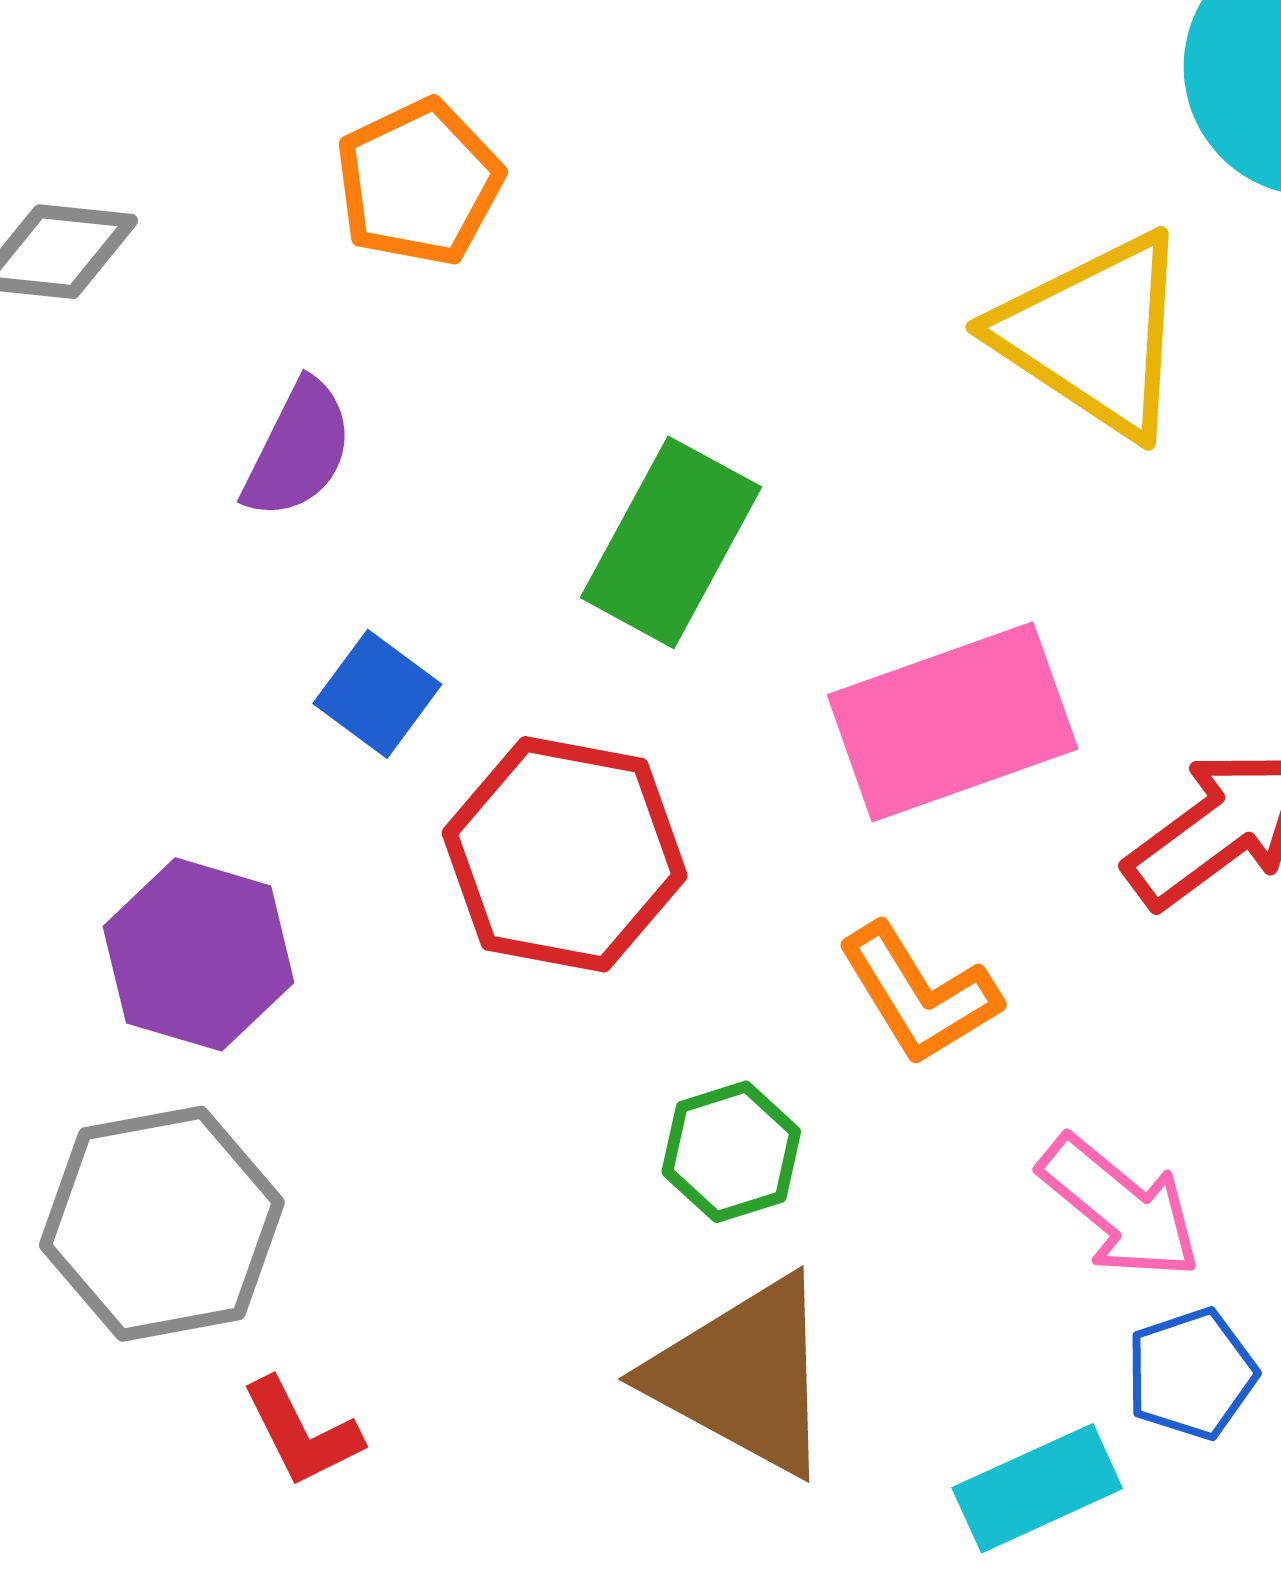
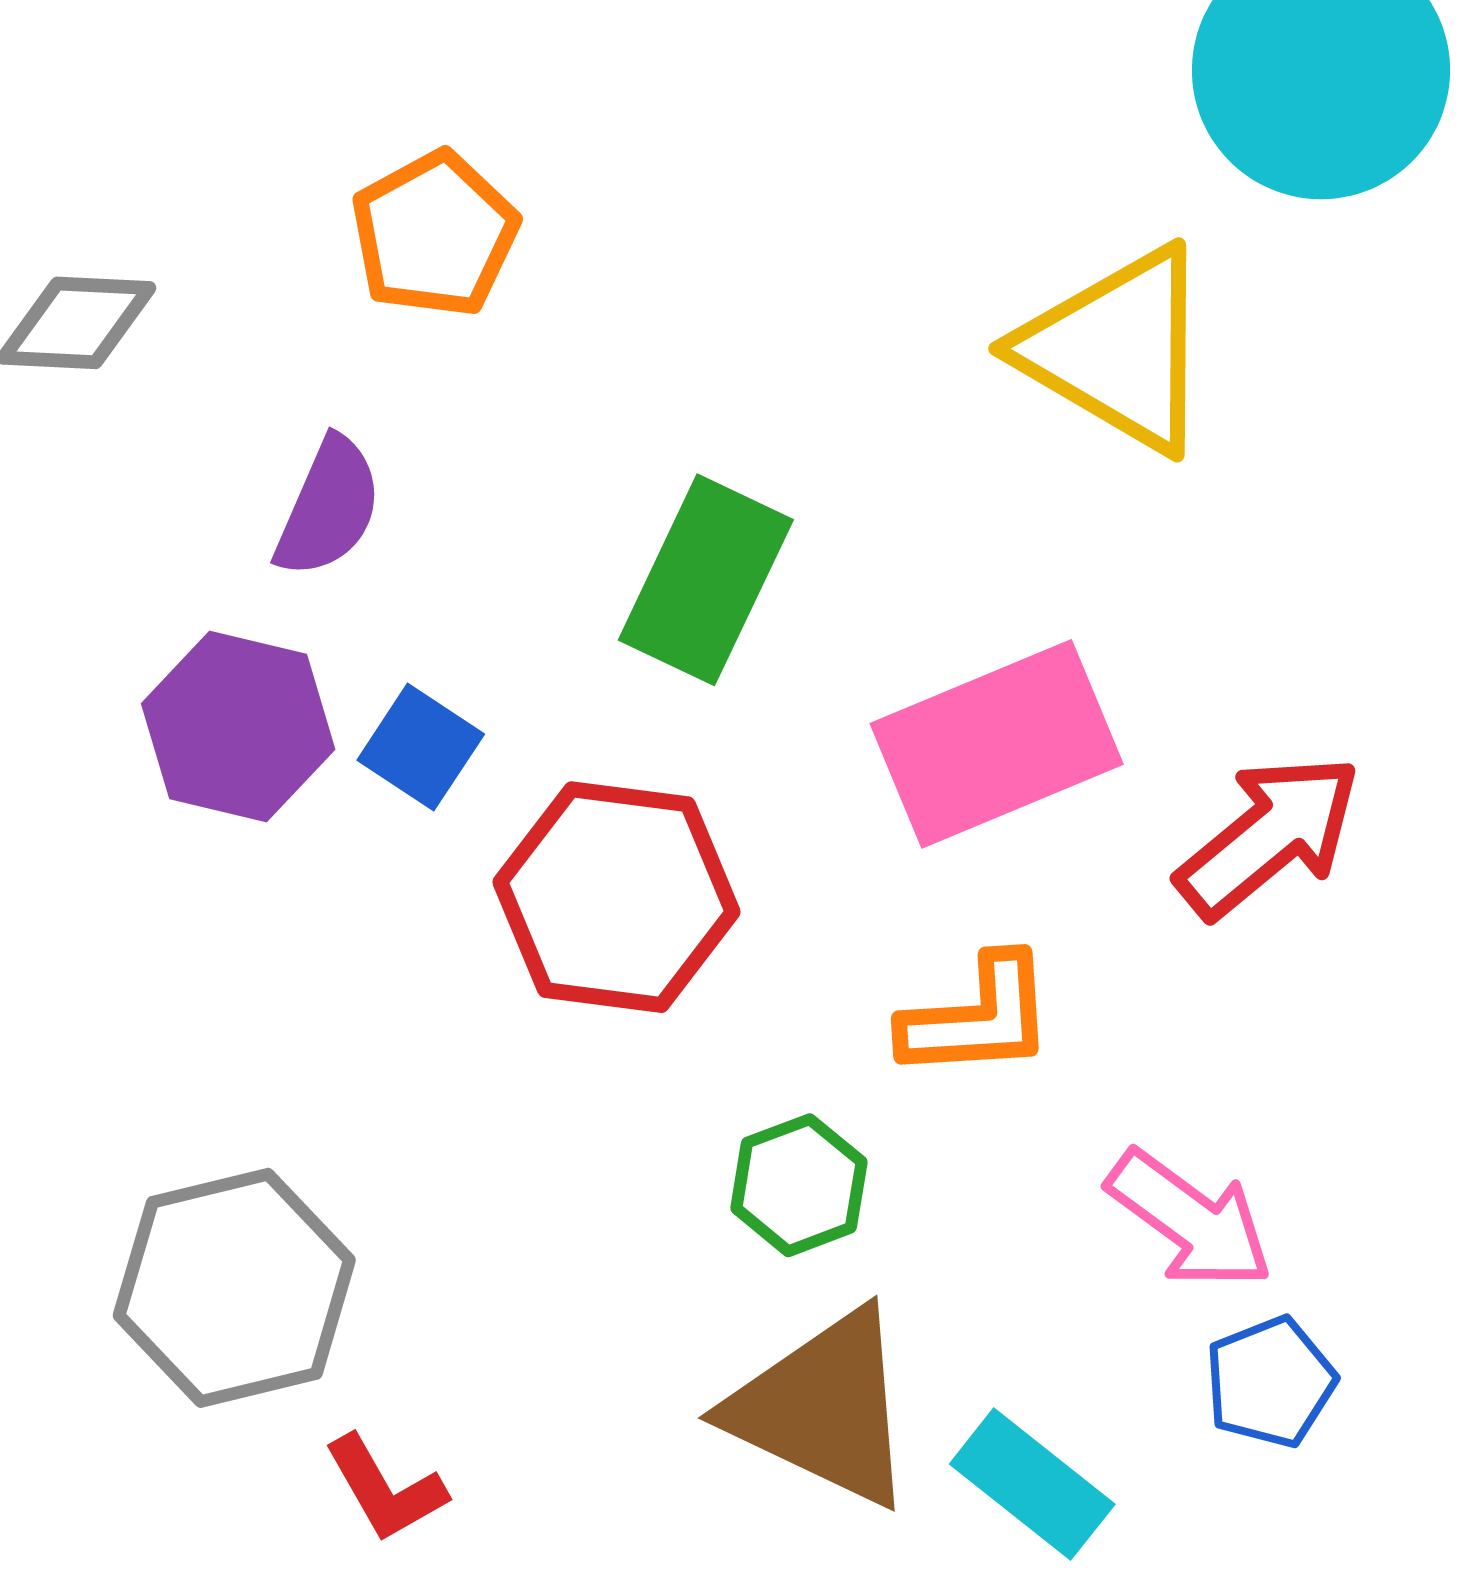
purple hexagon: (199, 954) -> (238, 726), moved
orange L-shape: (919, 994) -> (978, 1018), turned -59
cyan rectangle: (1037, 1488) -> (1032, 1484), moved, turned 66

